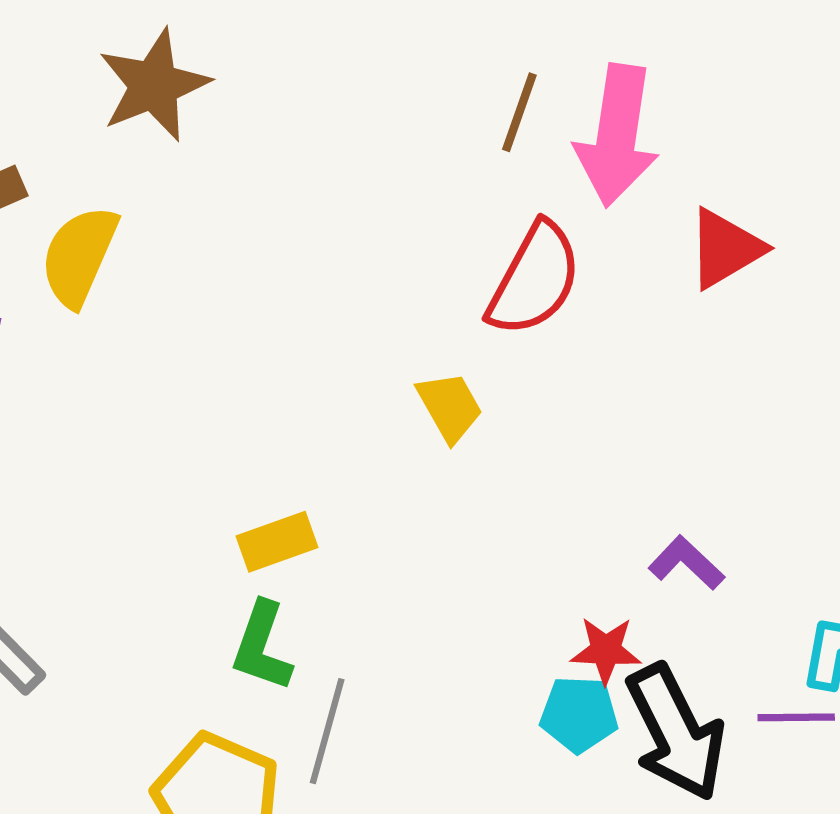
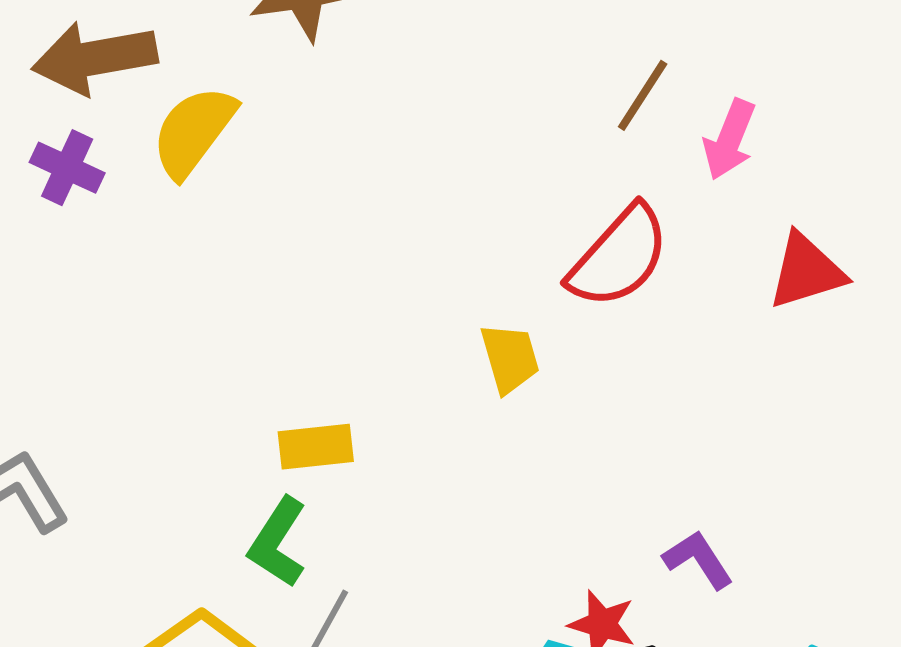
pink arrow: (617, 135) -> (730, 140), size x0.6

